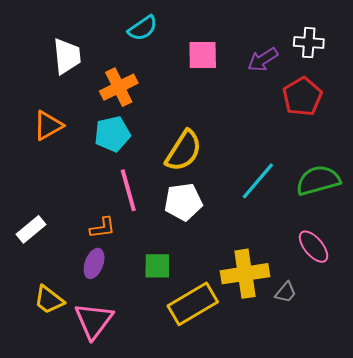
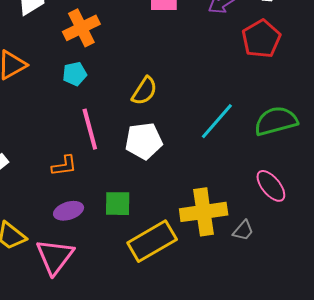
cyan pentagon: (112, 134) -> (75, 74), size x0.7
yellow semicircle: (184, 151) -> (144, 91), size x0.7
purple ellipse: (94, 263) -> (69, 211), moved, turned 52

